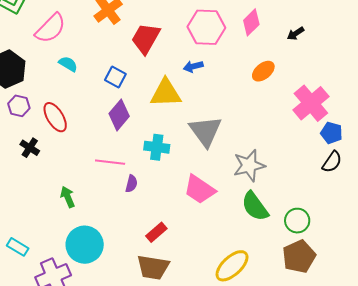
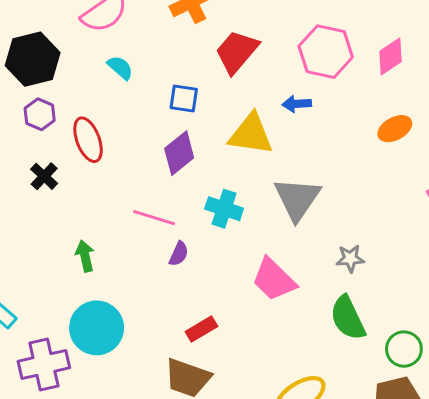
blue square: (115, 77) -> (184, 98), turned -30
gray star: (249, 165) -> (350, 259), size x0.6

